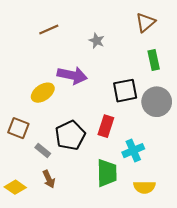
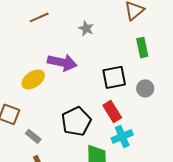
gray circle: (157, 102) -> (145, 88), size x0.6
red rectangle: (106, 126) -> (112, 111), moved, turned -50
black pentagon: (70, 135) -> (76, 121), moved

